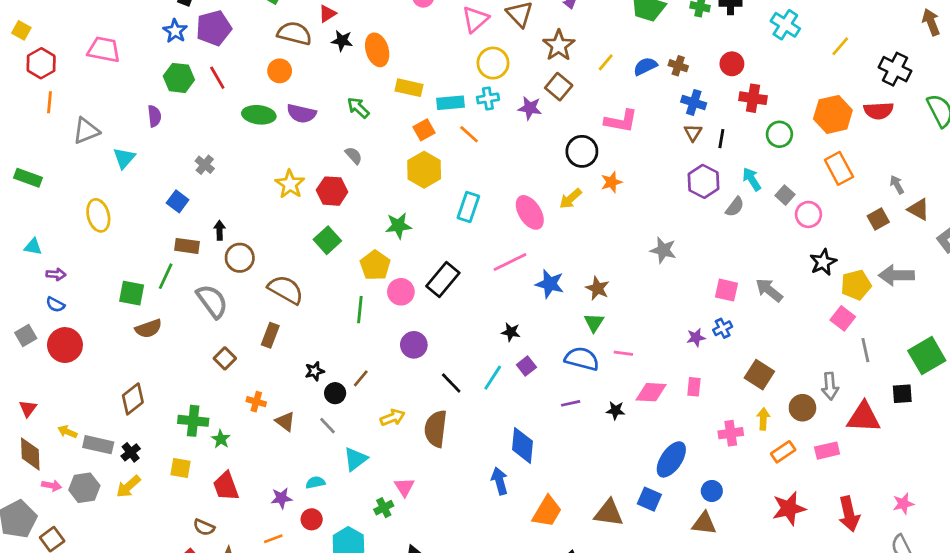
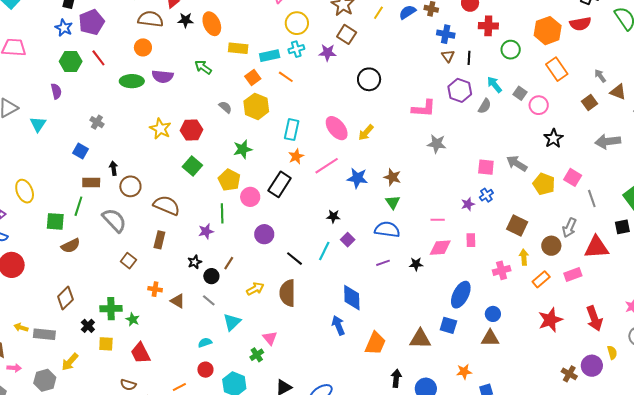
pink L-shape: (621, 121) -> (424, 108), moved
gray semicircle: (354, 155) -> (225, 107), moved
orange star: (611, 182) -> (296, 156), moved
yellow arrow: (571, 199) -> (366, 133), moved
yellow ellipse: (98, 215) -> (25, 191), moved
yellow pentagon: (856, 285) -> (544, 184), moved, turned -30
pink line: (623, 353) -> (438, 220), moved
gray arrow: (830, 386) -> (569, 228), turned 36
black cross: (131, 452) -> (88, 326), moved
gray hexagon: (84, 488) -> (45, 380), moved
purple star: (281, 498) -> (206, 231), moved

